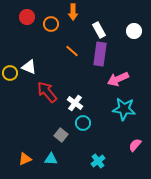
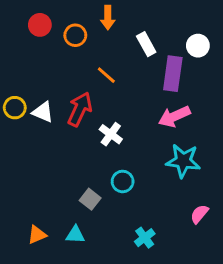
purple rectangle: (100, 54) -> (173, 74), moved
white triangle: (29, 67) -> (43, 112), moved
red arrow: (47, 92) -> (80, 109), moved, turned 65
white cross: (75, 103) -> (111, 134), moved

